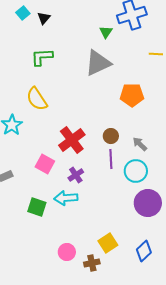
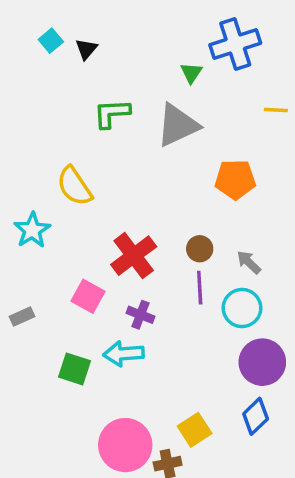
green L-shape: (42, 57) -> (112, 113), moved
purple cross: (76, 175) -> (140, 315), turned -35
blue diamond: (144, 251) -> (256, 416), moved
pink circle: (67, 252) -> (125, 445), size x1.8

